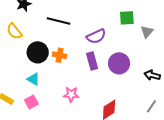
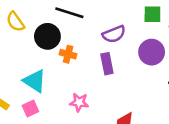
black circle: (38, 52) -> (47, 36), moved
purple circle: (119, 63) -> (152, 52), moved
cyan triangle: (33, 79) -> (35, 81), size x1.5

